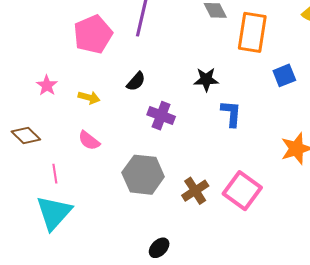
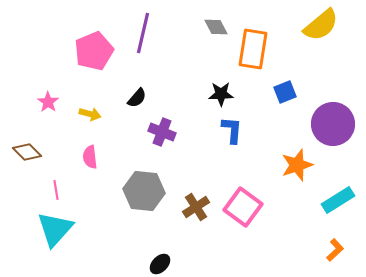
black star: (206, 79) -> (221, 94), moved
pink semicircle: (89, 141) -> (90, 157), turned 45

